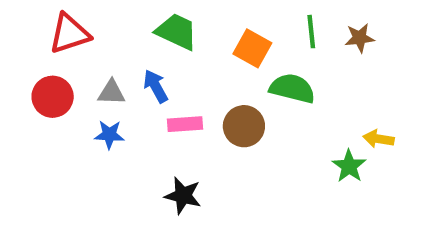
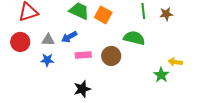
orange square: (252, 48) -> (103, 15), moved
blue arrow: (156, 86) -> (69, 37), turned -91
black star: (183, 196) -> (82, 89), turned -30

